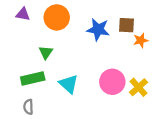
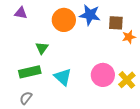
orange circle: (57, 17) -> (64, 20), moved
blue star: (98, 29) -> (90, 15), moved
gray semicircle: (28, 107) -> (26, 98), turned 40

